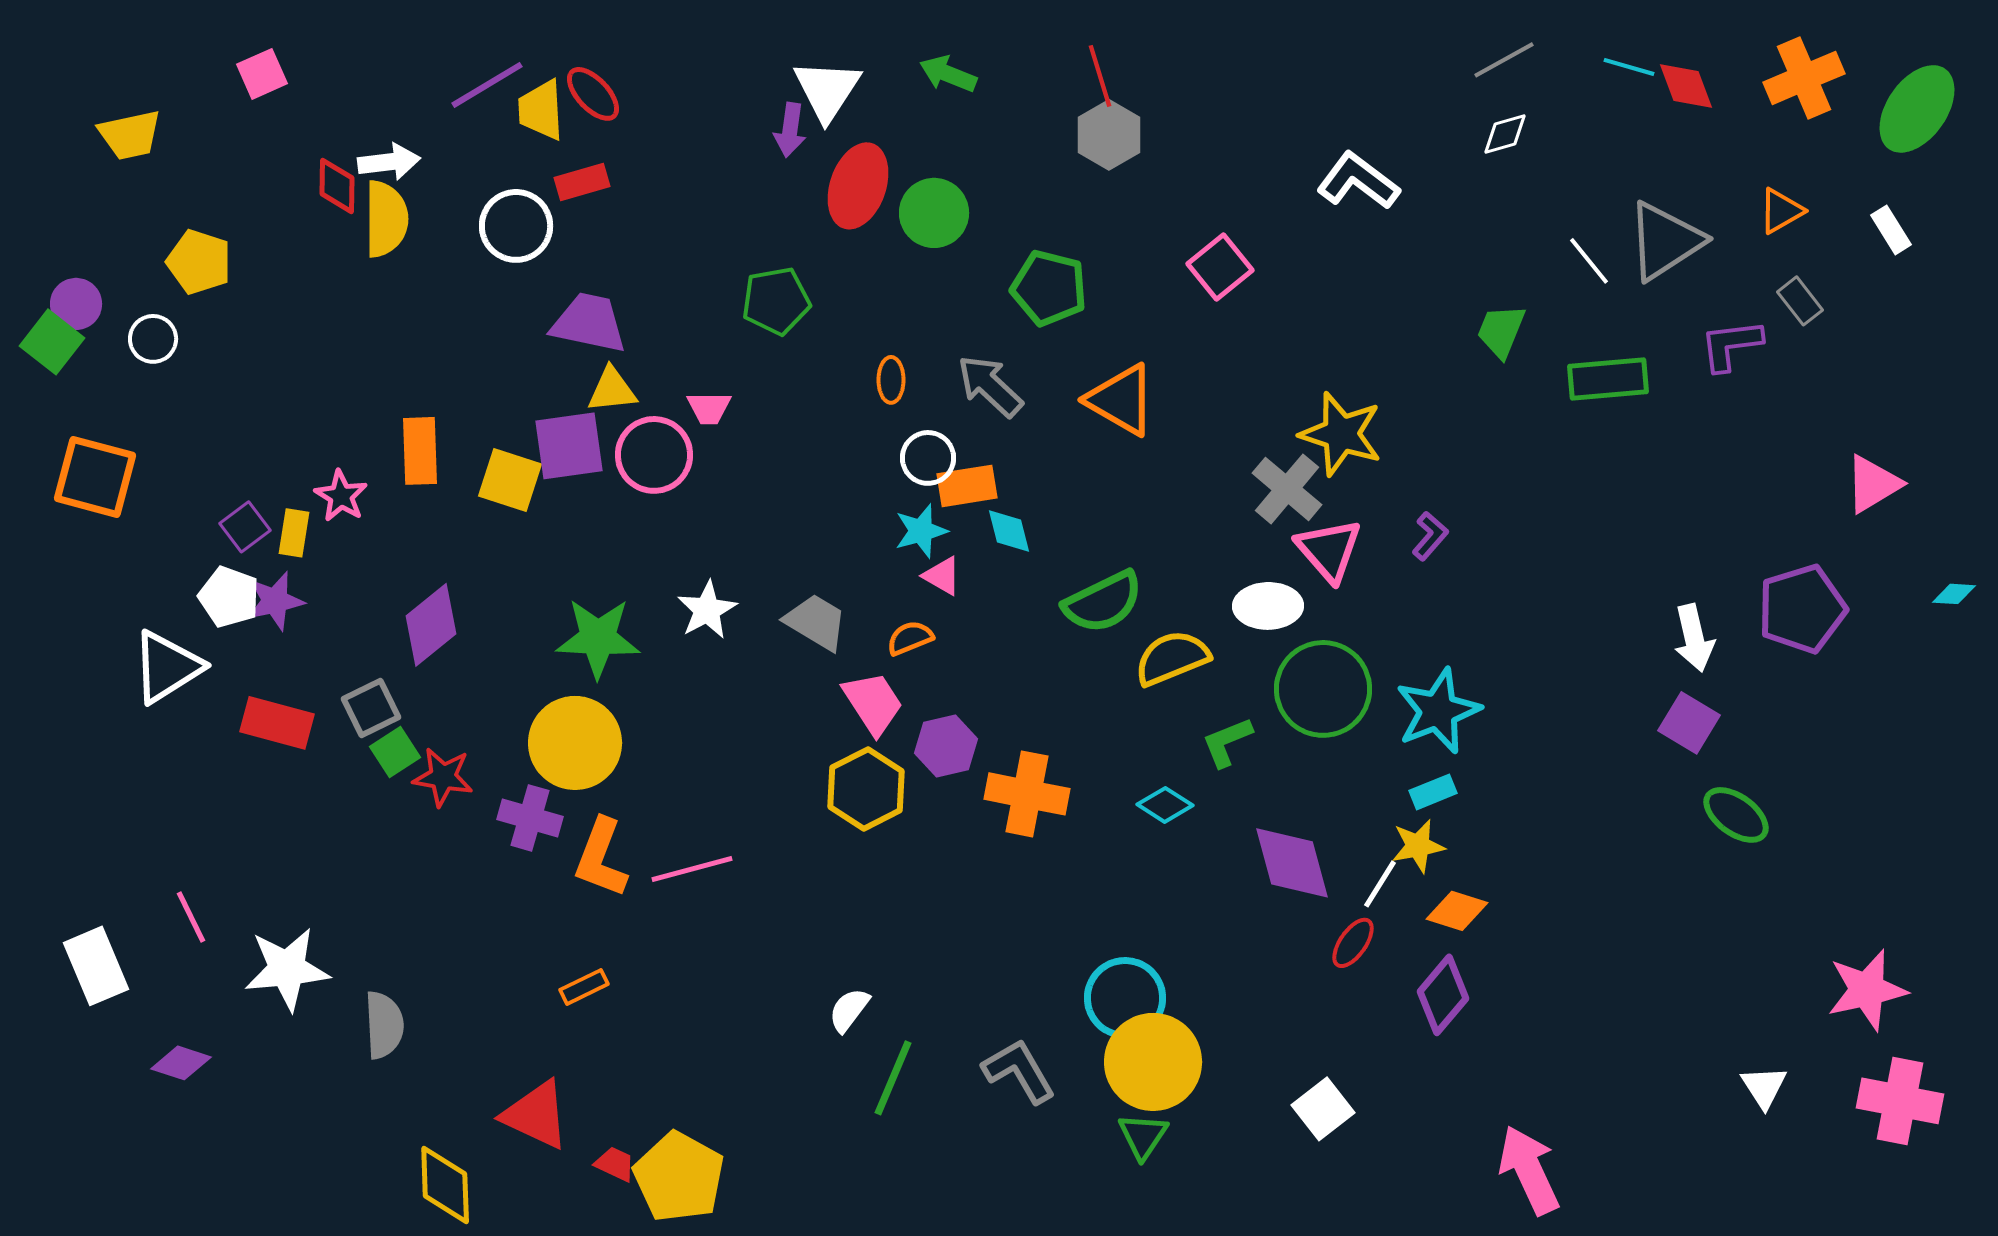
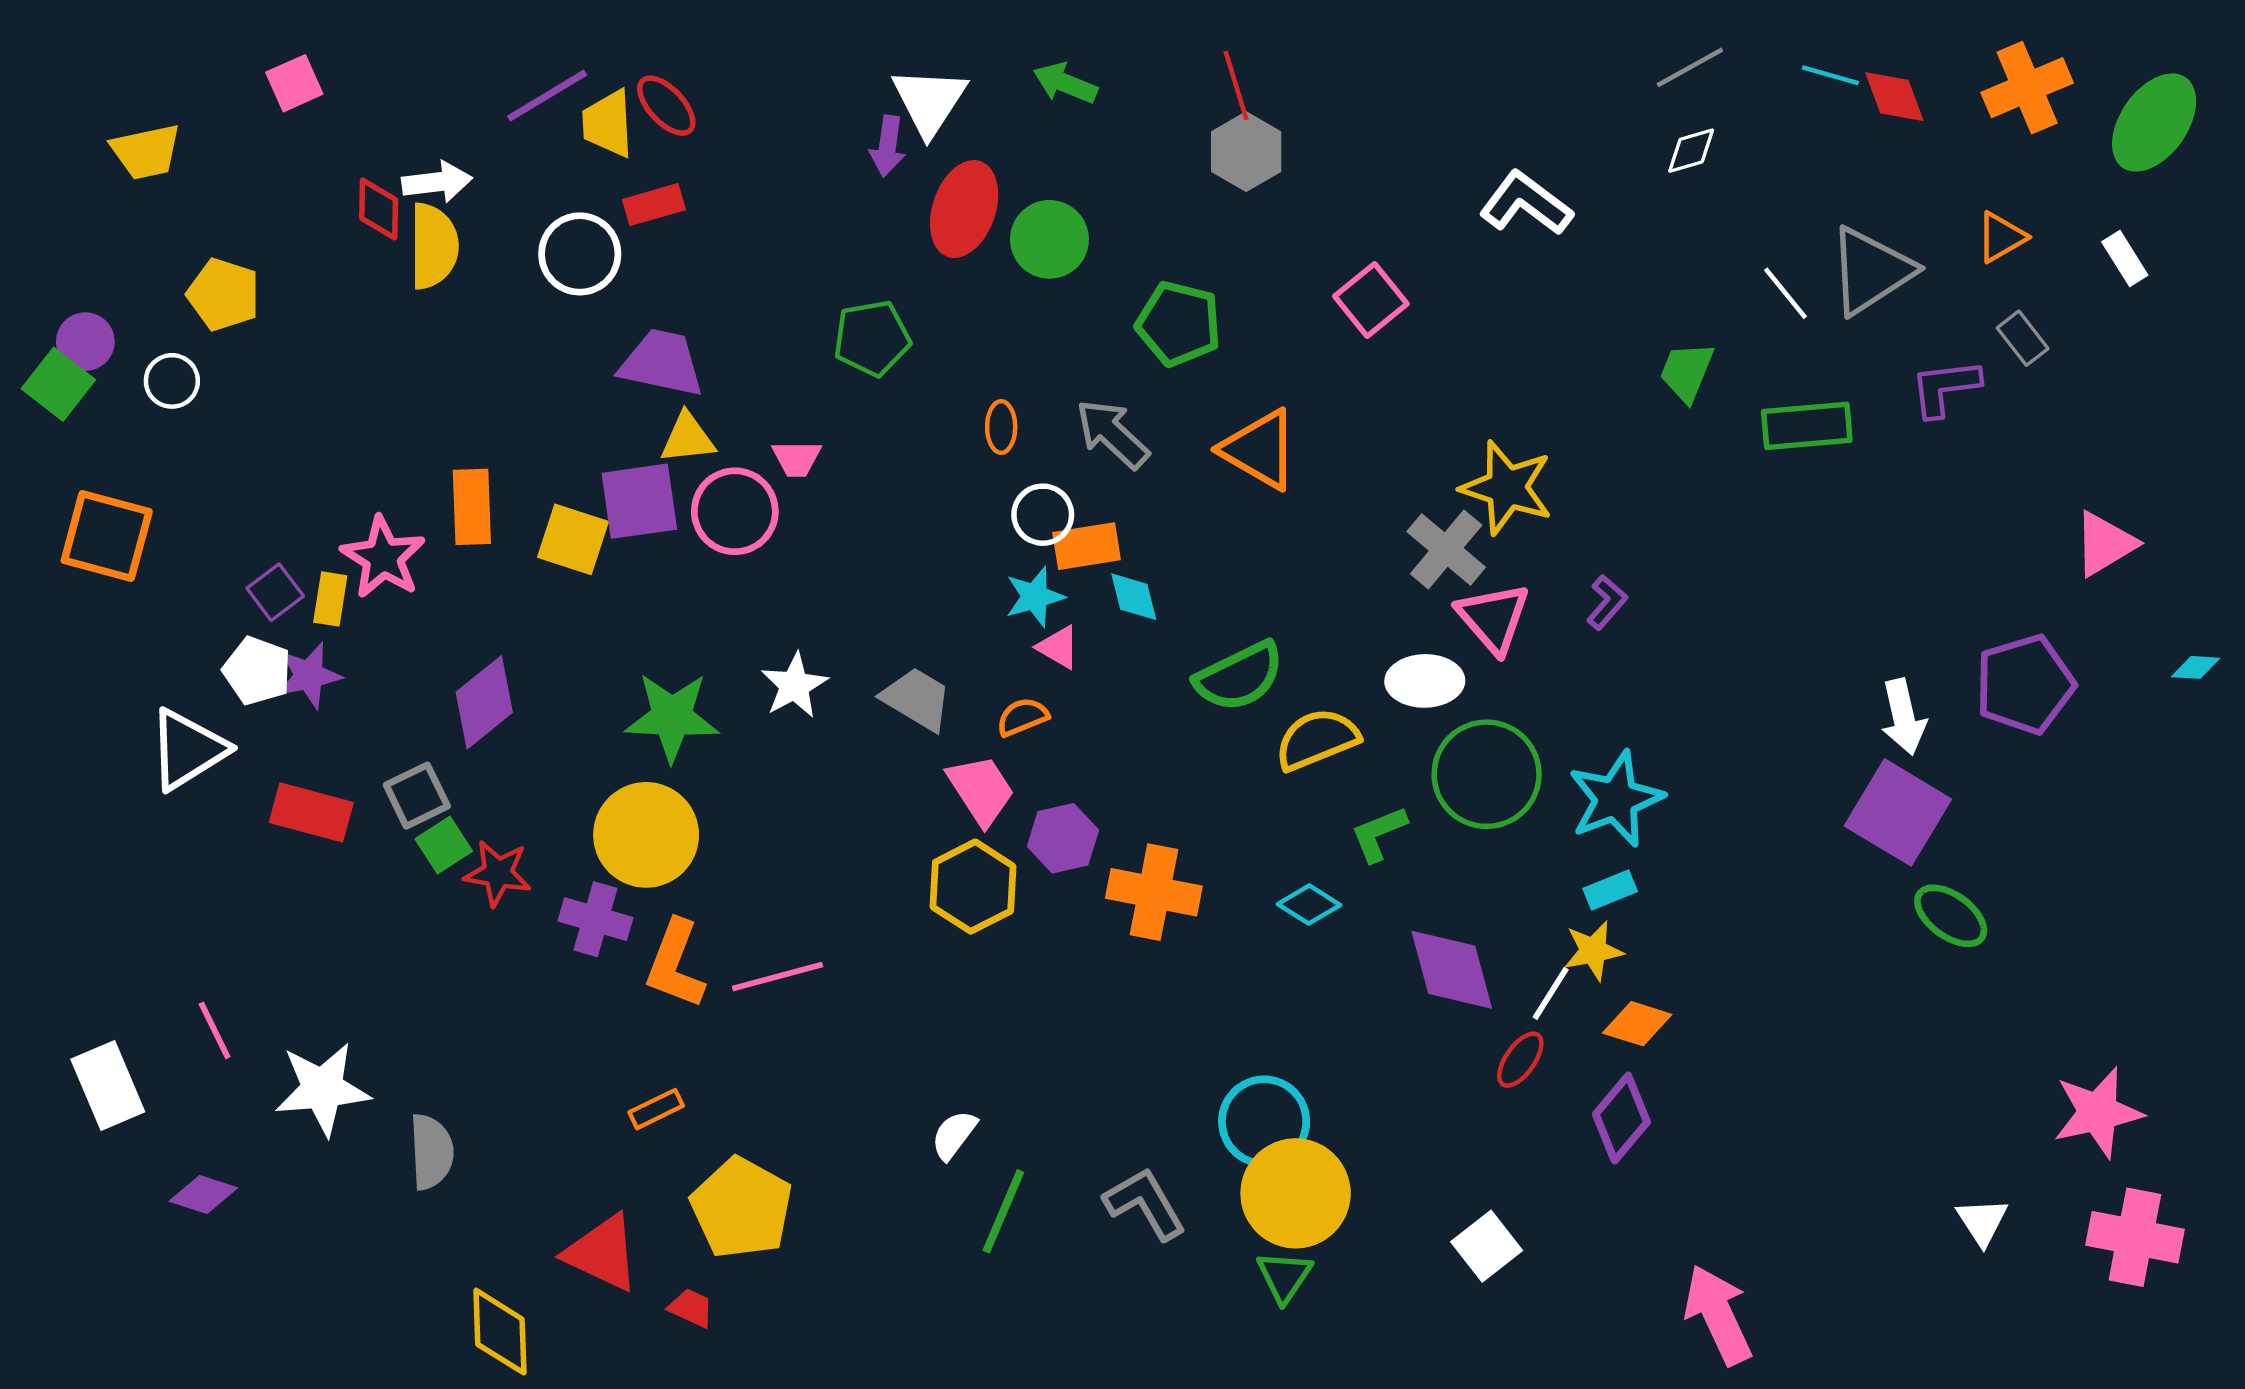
pink star: (341, 496) -> (383, 557), size x1.4
purple square: (1689, 723) -> (1898, 812), size x1.5
yellow pentagon: (679, 1177) -> (742, 1208), moved

